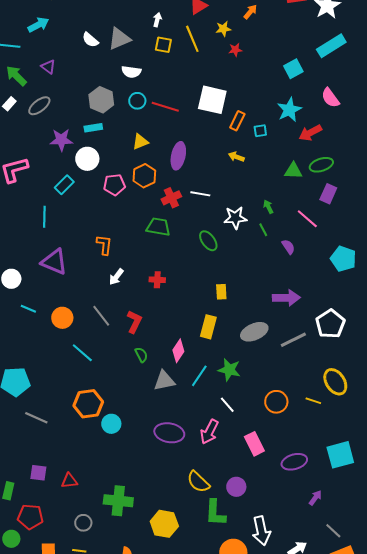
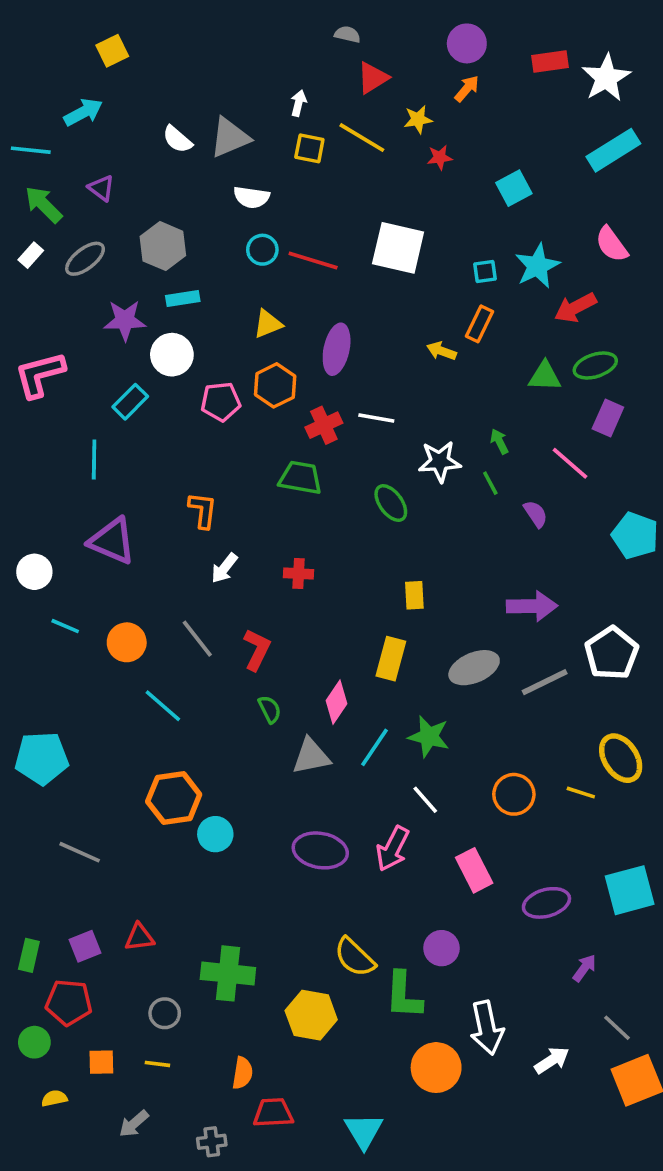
yellow line: (192, 39) -> (362, 138), turned -36
cyan square: (293, 69) -> (514, 188), moved
gray hexagon: (101, 100) -> (163, 246), moved
orange rectangle: (237, 121) -> (479, 324), moved
cyan square: (260, 131) -> (485, 271), moved
gray line: (36, 418) -> (80, 852), moved
purple square: (38, 473) -> (85, 946), moved, turned -30
yellow semicircle: (198, 482) -> (355, 957), moved

